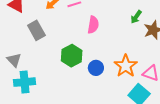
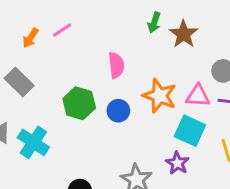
pink semicircle: (93, 25) -> (116, 65), moved
cyan cross: (25, 82) -> (33, 142), moved, turned -35

